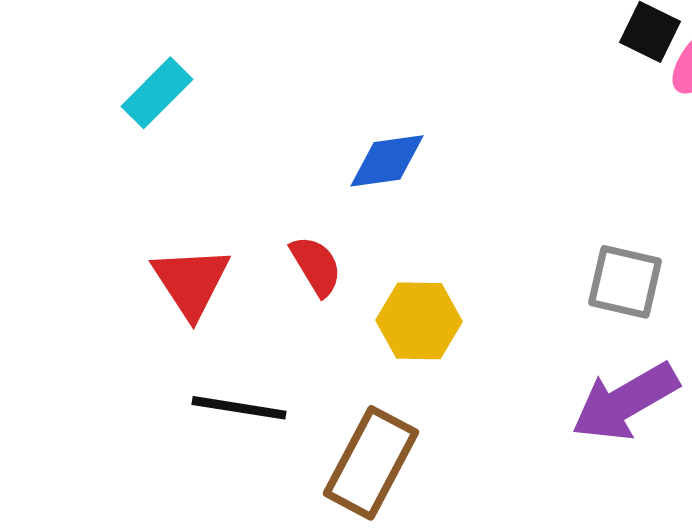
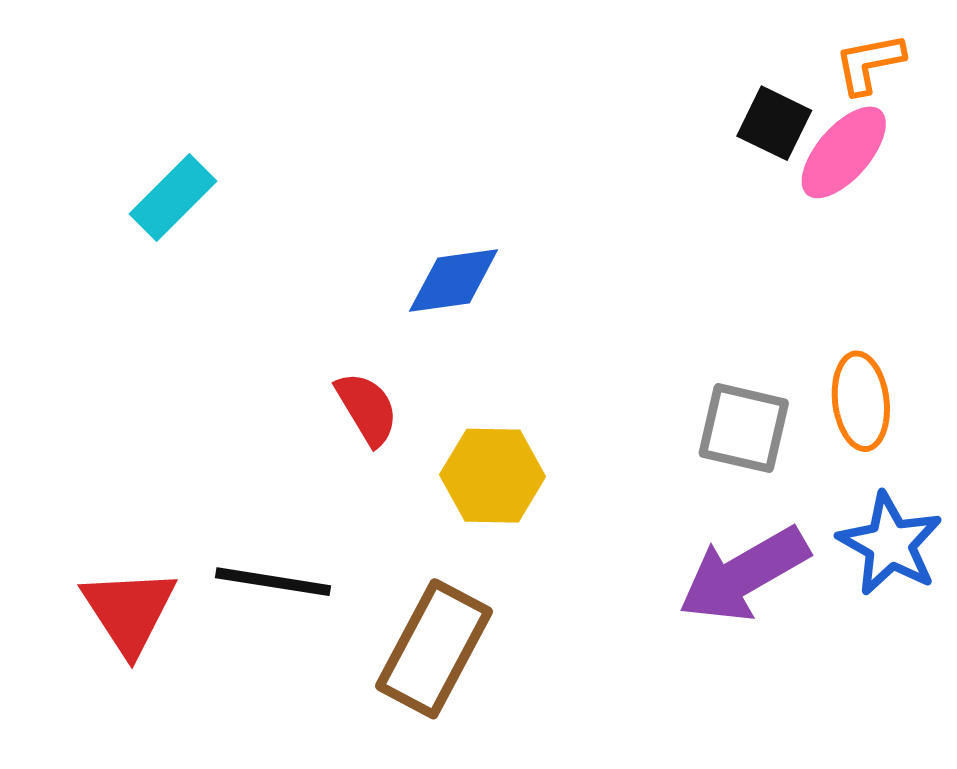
red triangle: (191, 282) -> (129, 611), moved

